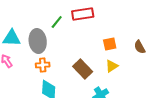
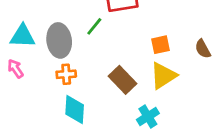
green line: (57, 22) -> (94, 26), moved
yellow triangle: (112, 66) -> (163, 76), size x1.5

